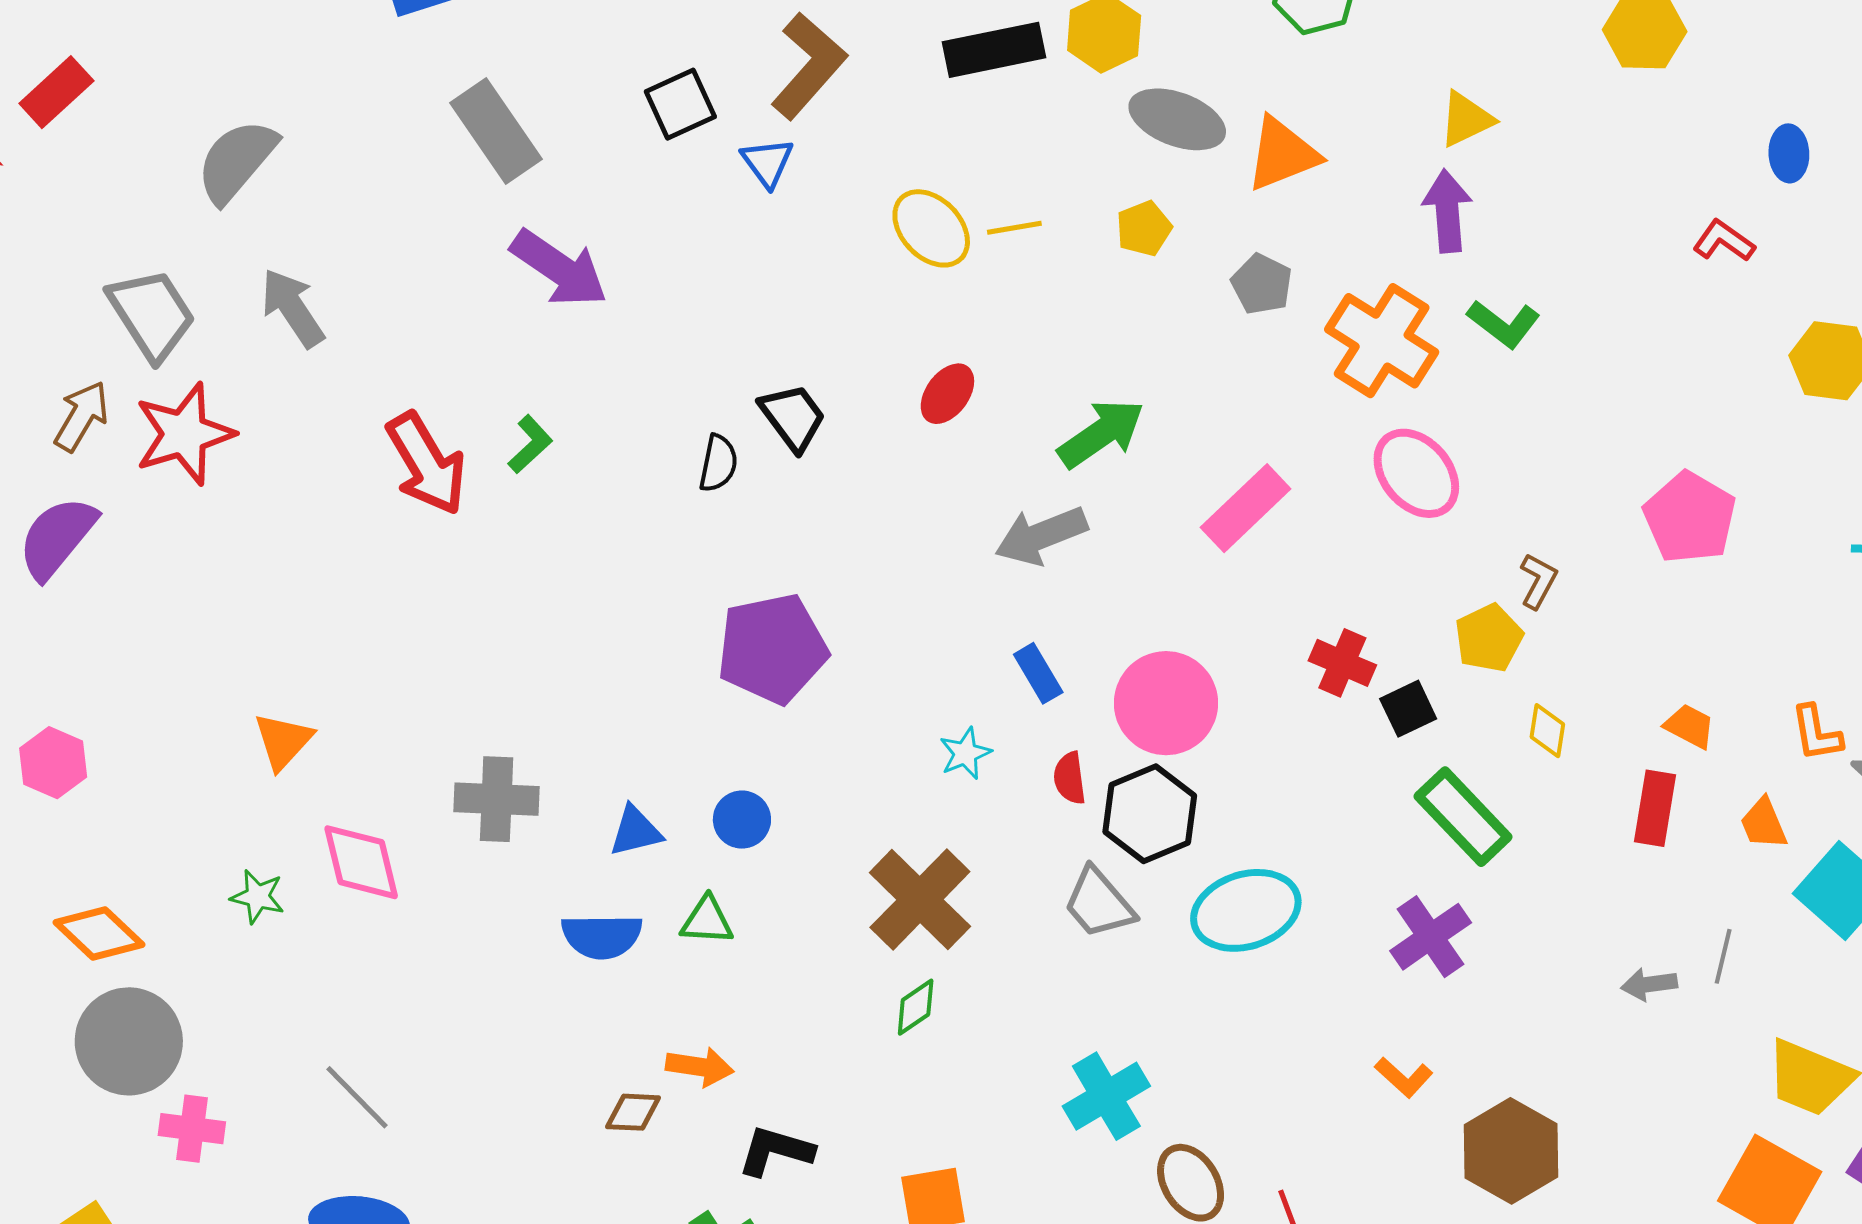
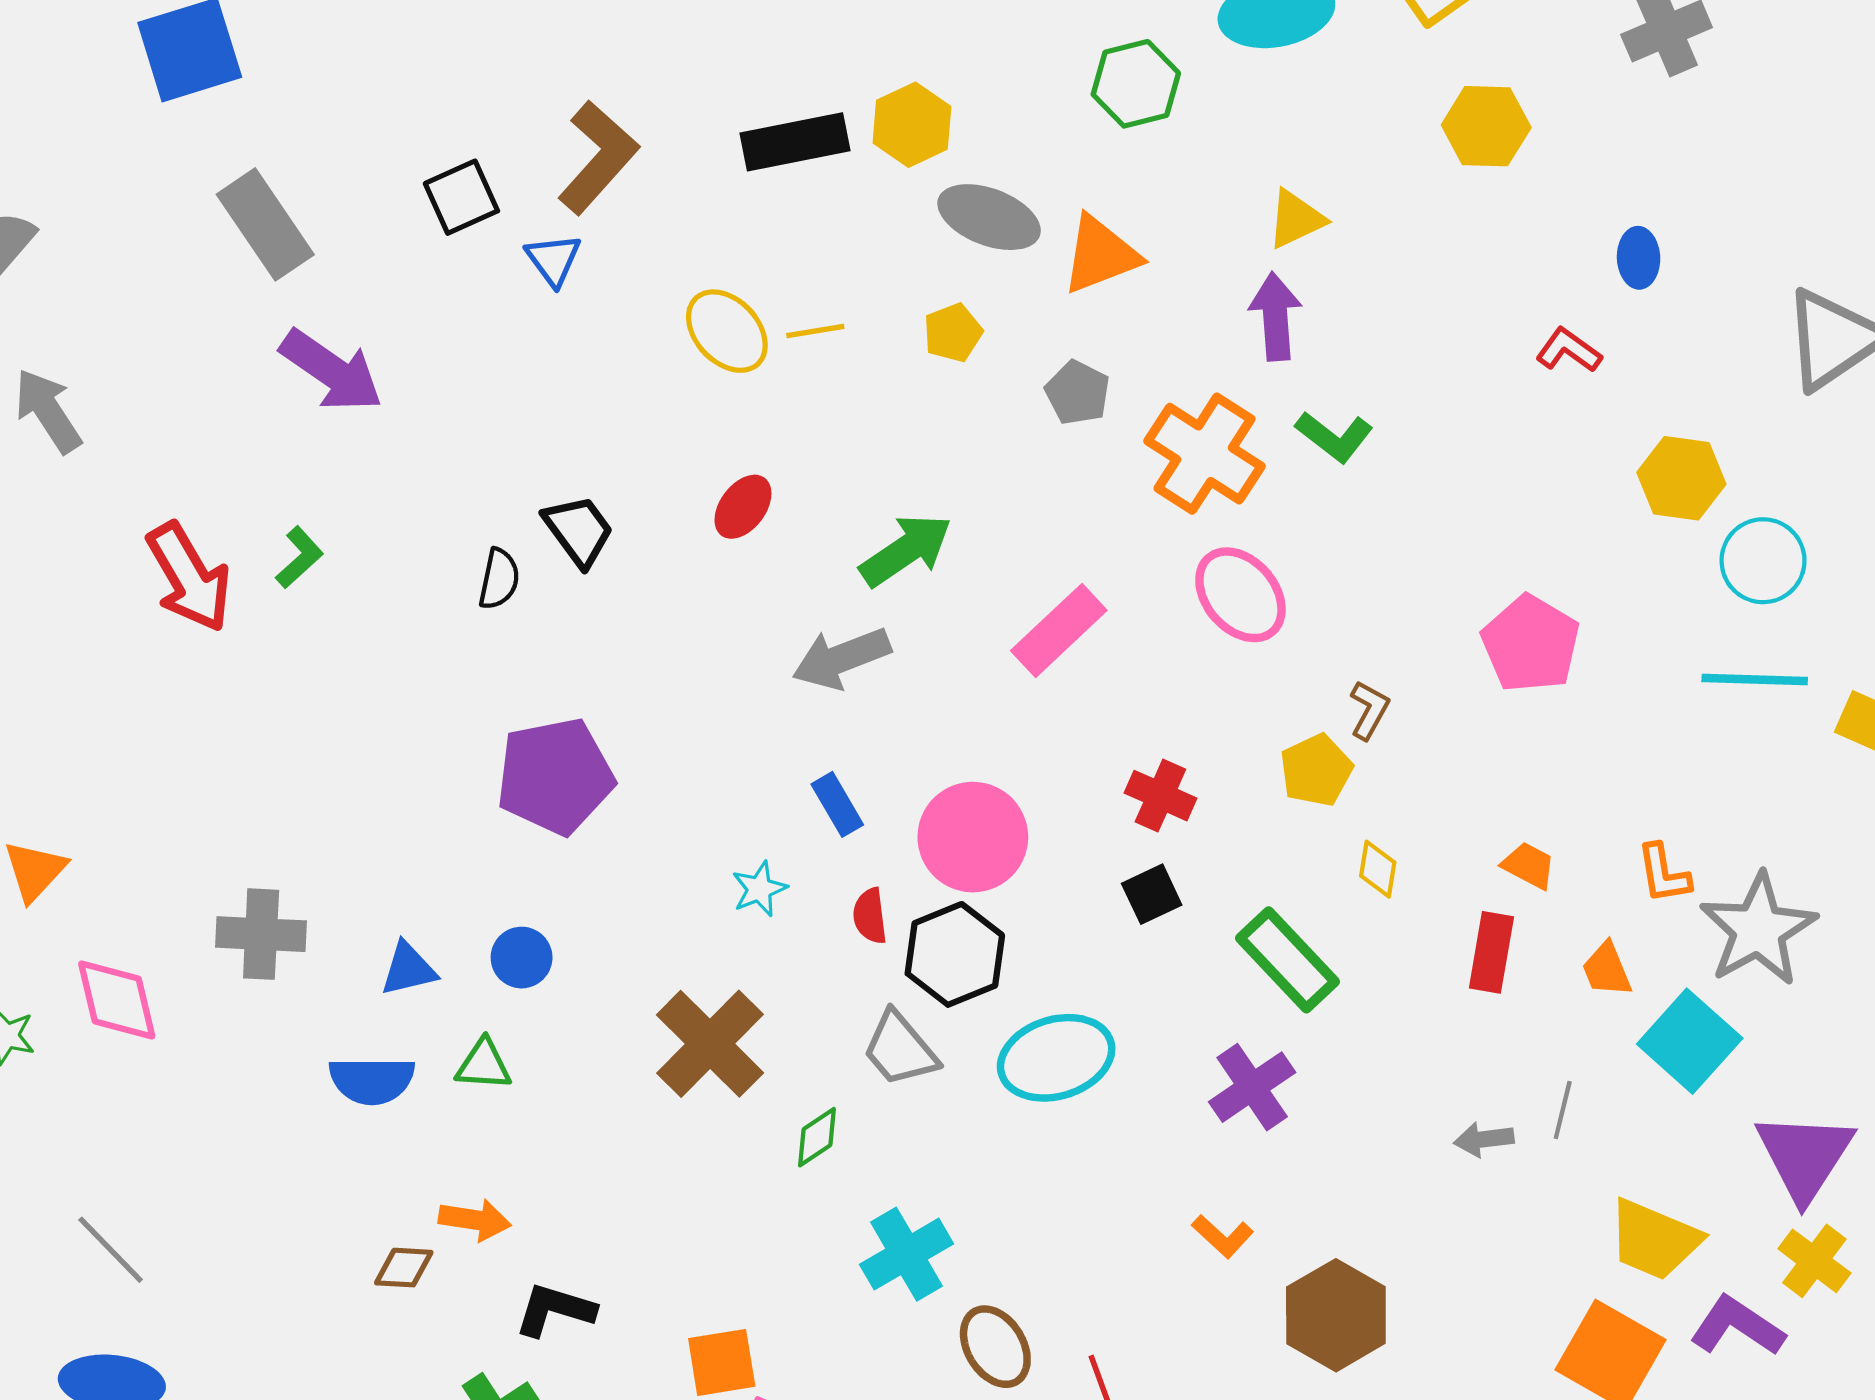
black square: (1408, 709) -> (1152, 894), moved
green diamond: (916, 1007) -> (817, 1137), moved

